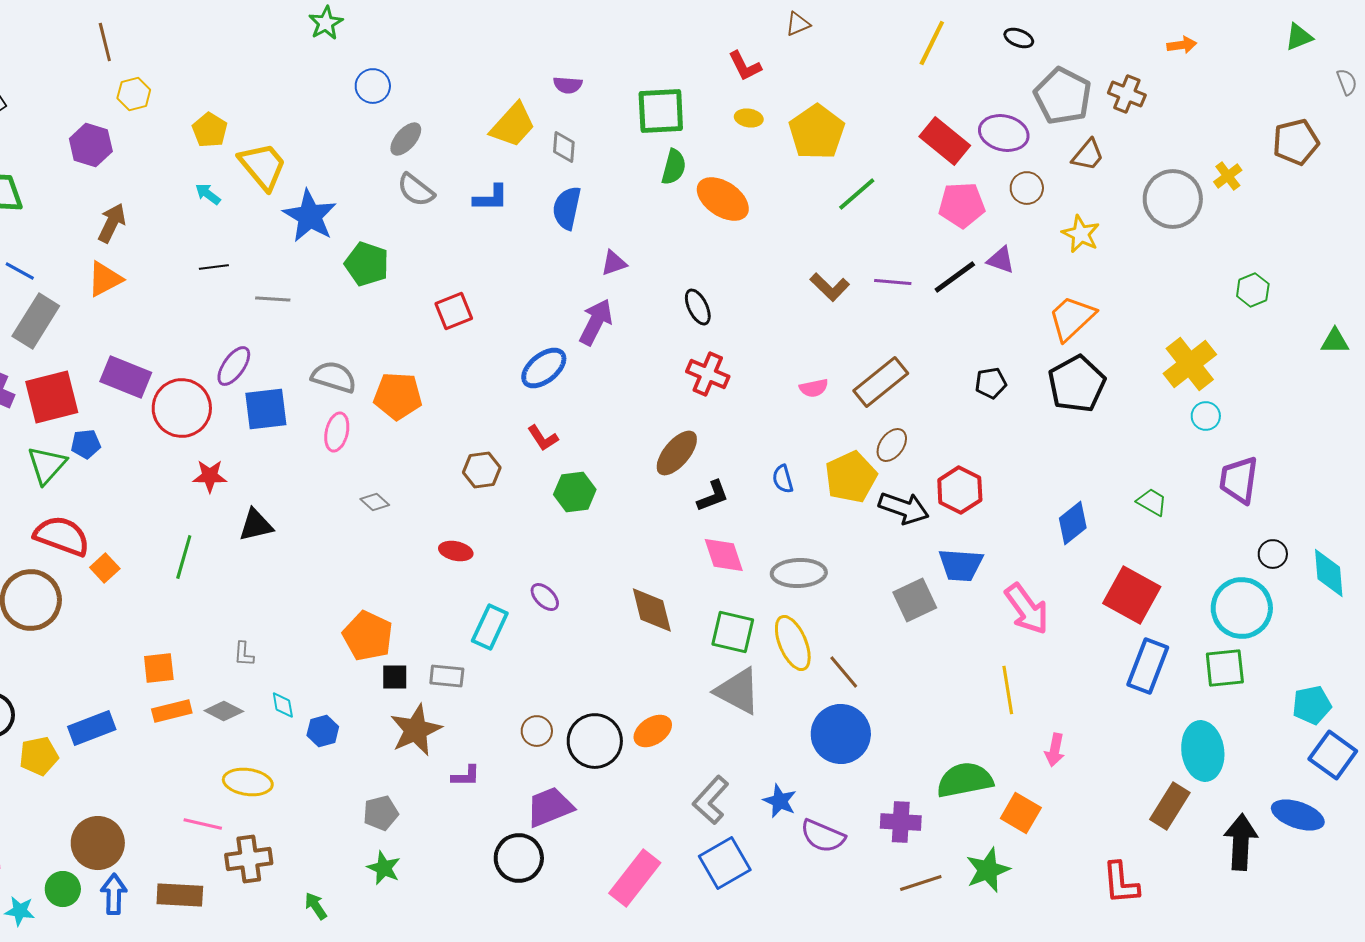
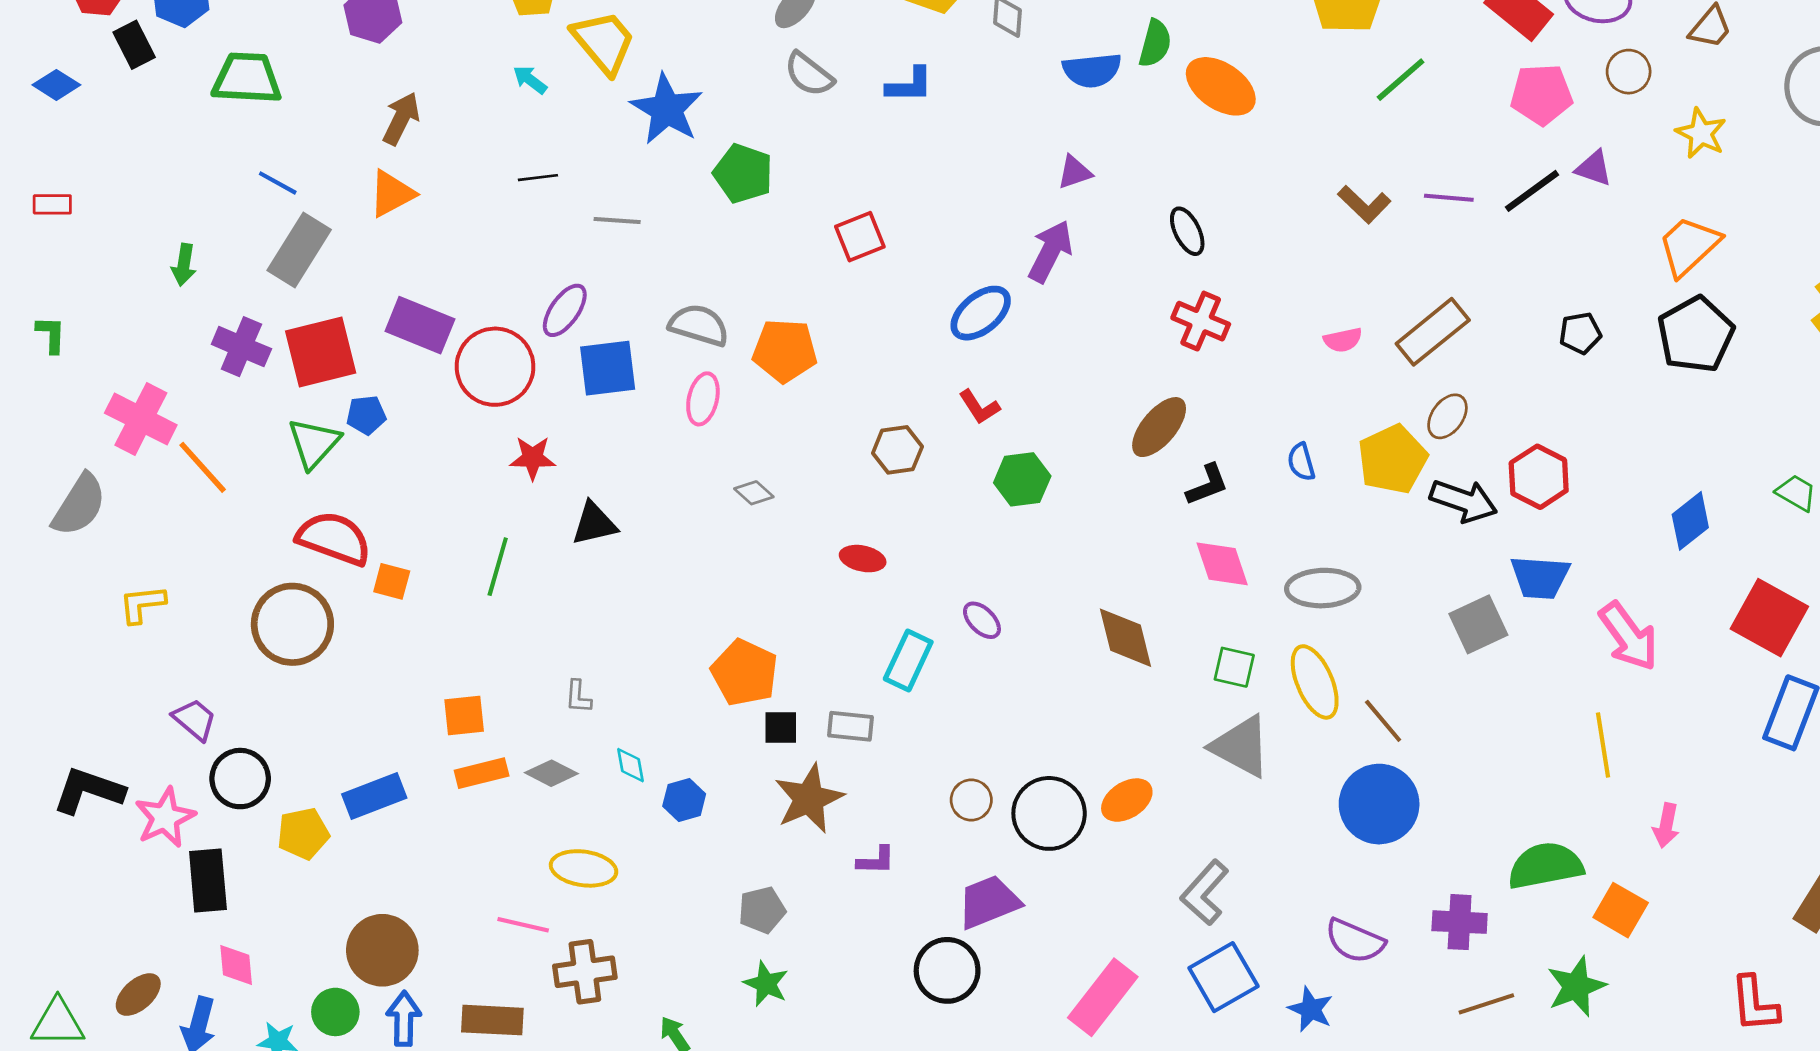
blue semicircle: (567, 208) -> (1092, 70), moved, turned -108
orange square: (105, 568) -> (392, 581), turned -32
green square: (733, 632) -> (1234, 667), size x0.7
blue star: (780, 801) -> (1311, 1009), moved

